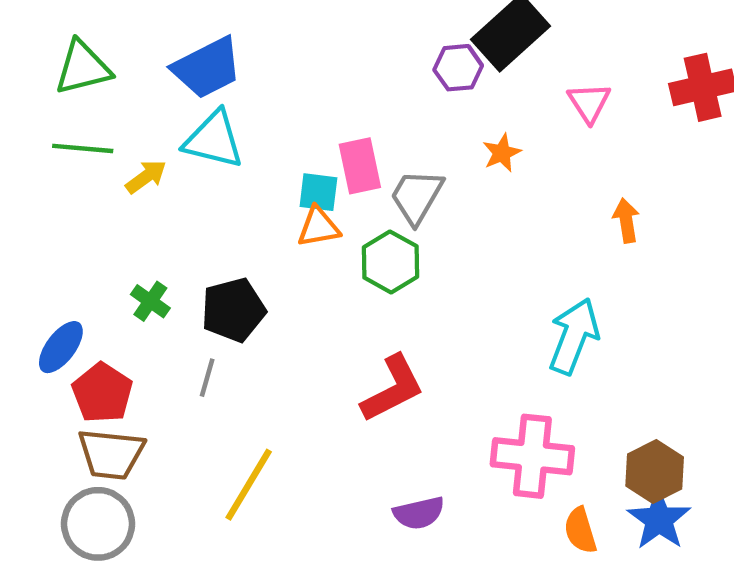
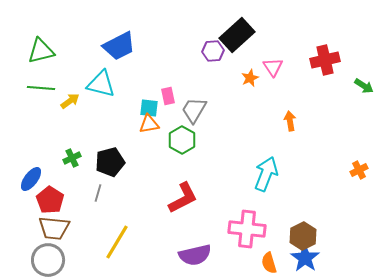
blue trapezoid: (207, 68) -> (119, 46), moved
orange star: (502, 153) -> (250, 78), moved
pink rectangle: (360, 166) -> (168, 96), size x0.7
green cross: (150, 301) -> (72, 158), turned 30
purple semicircle: (419, 513) -> (195, 255), size x1.4

